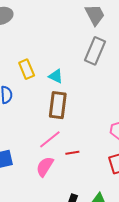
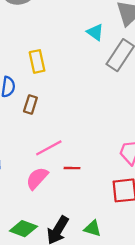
cyan triangle: (56, 76) -> (95, 32), moved
brown rectangle: (58, 105) -> (30, 105), moved, size x0.6

